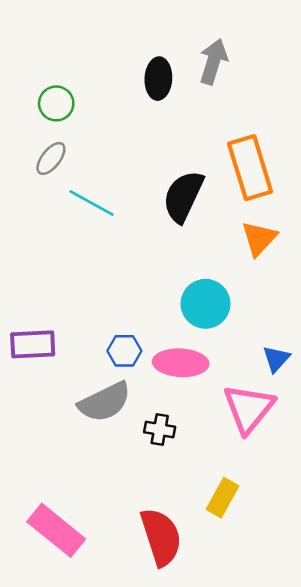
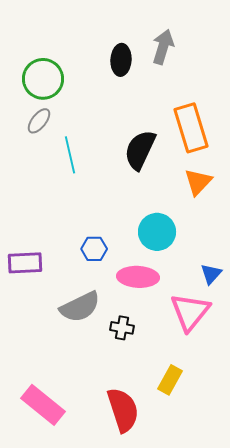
green circle: (56, 103) -> (43, 79), size x1.5
cyan line: (92, 203) -> (70, 155), turned 48
blue hexagon: (124, 351) -> (94, 249), moved

